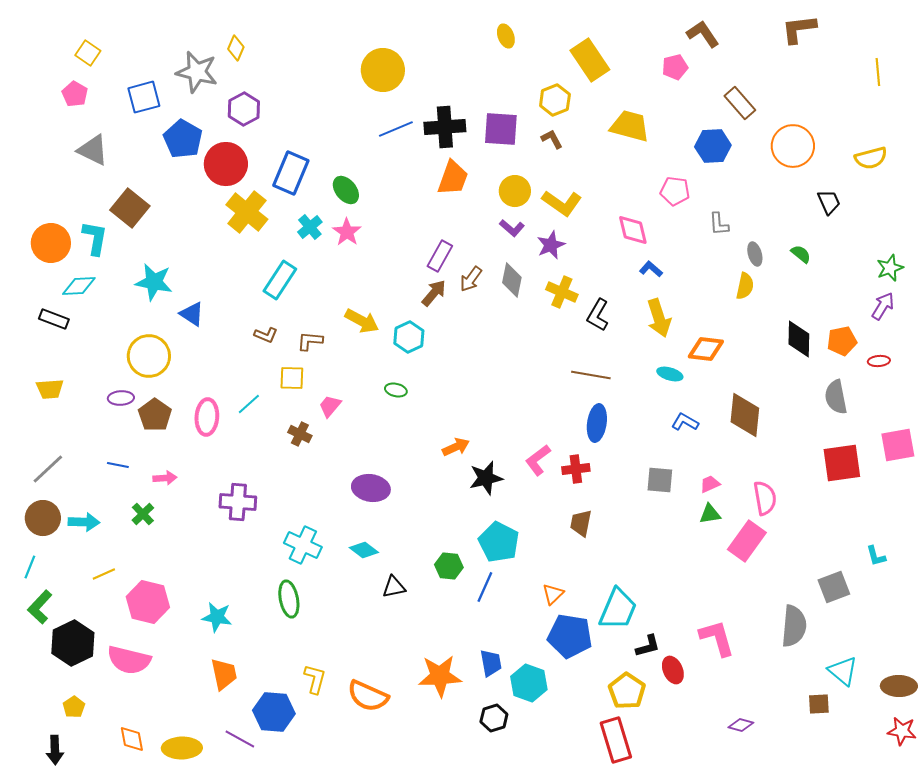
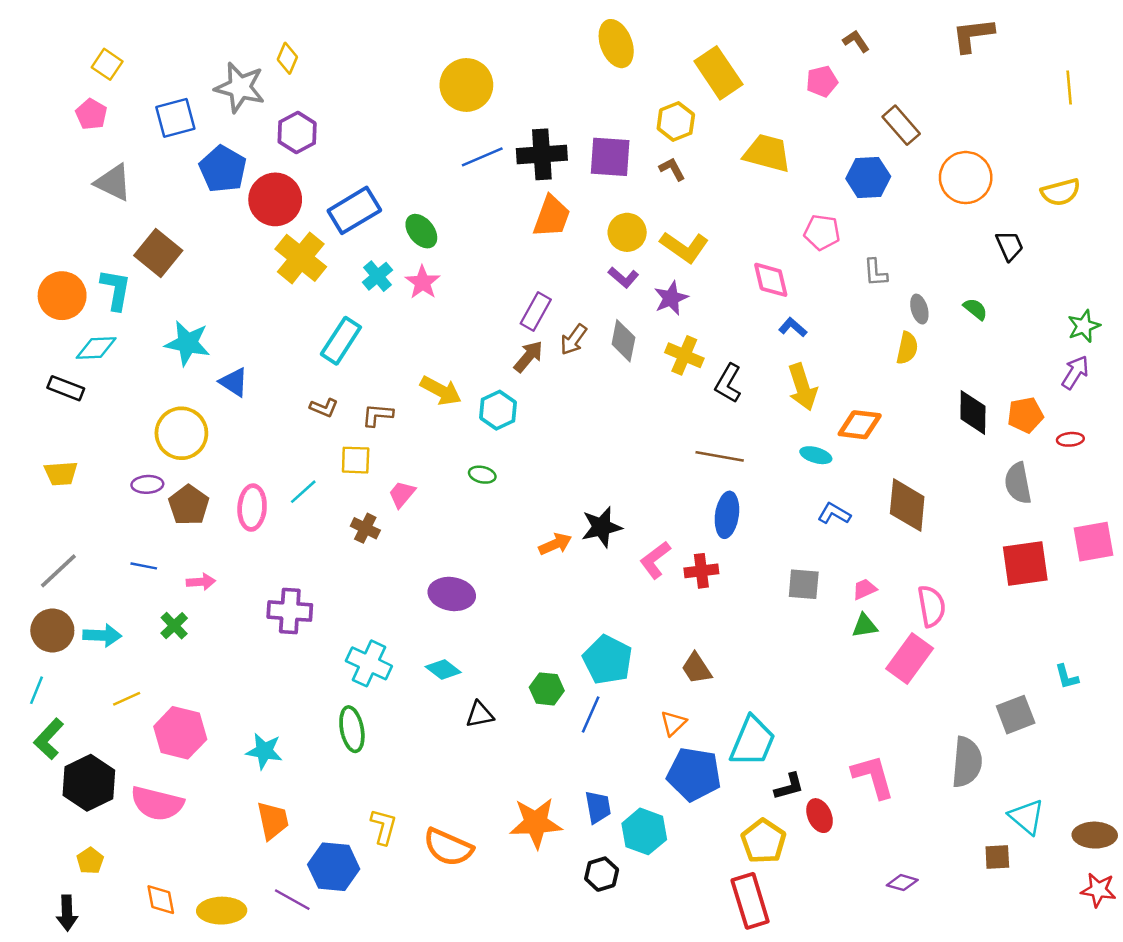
brown L-shape: (703, 34) -> (856, 41), size x0.7
yellow ellipse: (506, 36) -> (616, 44), size x1.6
blue rectangle: (291, 173) -> (354, 210), turned 36
black star: (486, 478) -> (602, 527), moved
brown trapezoid: (581, 523) -> (697, 668), moved, turned -44

